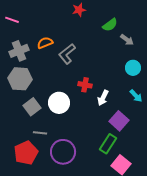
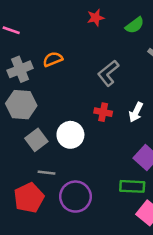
green semicircle: (110, 25) -> (135, 25), moved
gray L-shape: (67, 54) -> (108, 73), moved
white arrow: (103, 98) -> (136, 112), moved
green rectangle: (108, 144) -> (132, 186), turned 60

